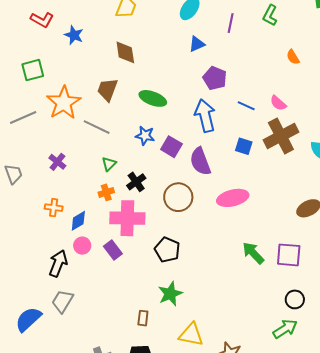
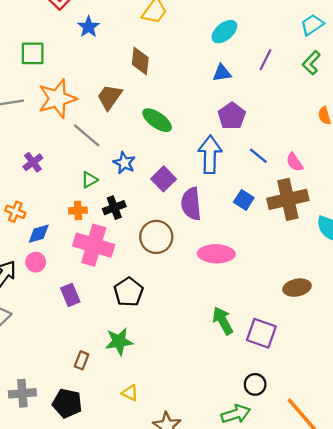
blue star: (145, 136) -> (124, 163), moved
purple rectangle: (113, 250) -> (70, 295), moved
yellow triangle: (191, 335) -> (130, 393), size x0.6

